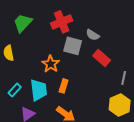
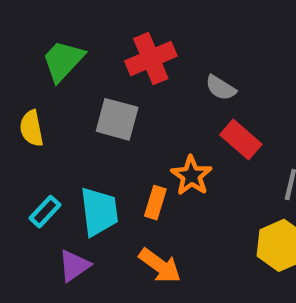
gray square: (73, 46) -> (117, 119), moved
orange star: (51, 64) -> (191, 176), moved

